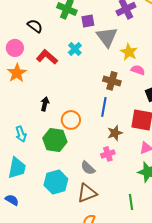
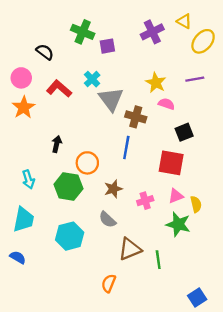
gray triangle: (107, 37) -> (111, 99), moved
brown star: (115, 133) -> (113, 189), moved
pink cross: (108, 154) -> (145, 201), moved
brown triangle: (87, 193) -> (130, 249), moved

